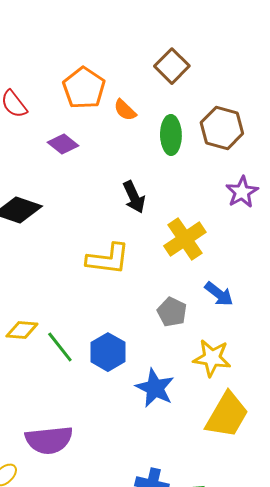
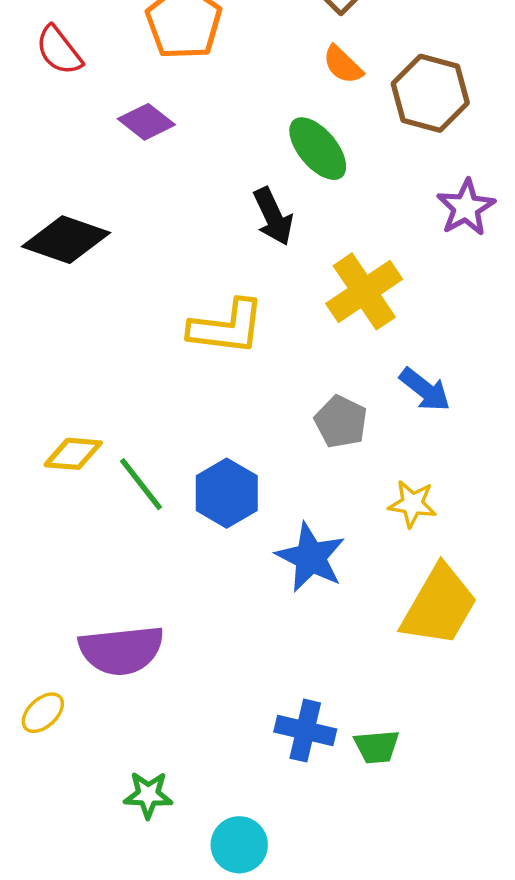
orange semicircle: (125, 110) -> (343, 65), moved
green ellipse: (171, 135) -> (318, 149), moved, turned -39
yellow star: (212, 358) -> (412, 504), size x0.7

